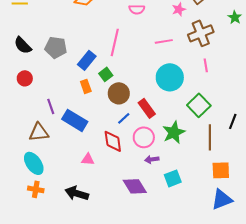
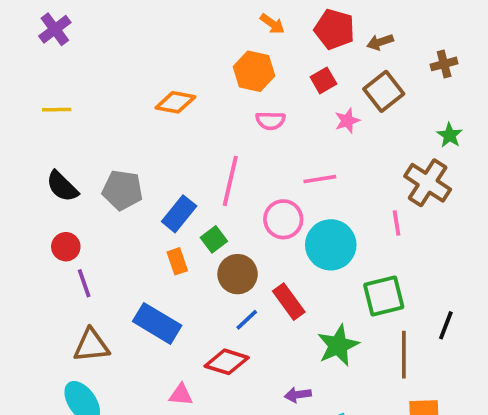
brown cross: (201, 33) -> (428, 183), moved, turned -35
green square: (199, 105) -> (384, 296), turned 30
purple line: (51, 106) -> (84, 283), moved
pink circle: (144, 137) -> (283, 219), moved
red diamond: (113, 141) -> (227, 362), turned -65

